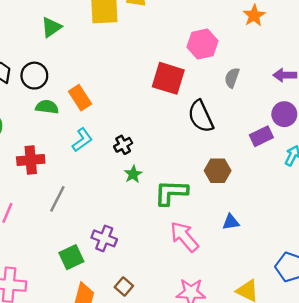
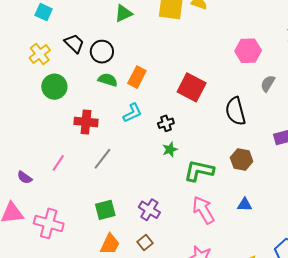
red square: (168, 78) -> (192, 87), moved
orange rectangle: (80, 98) -> (137, 77), turned 50
purple cross: (104, 238) -> (149, 210), moved

